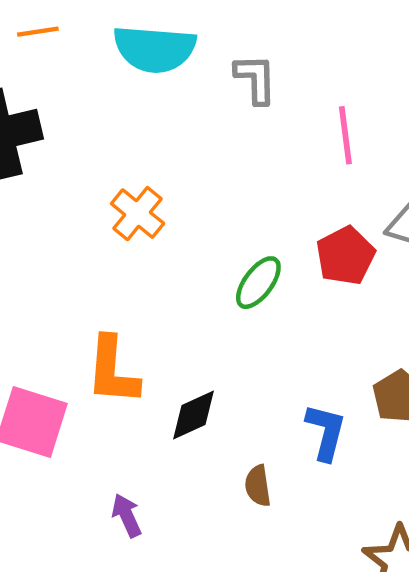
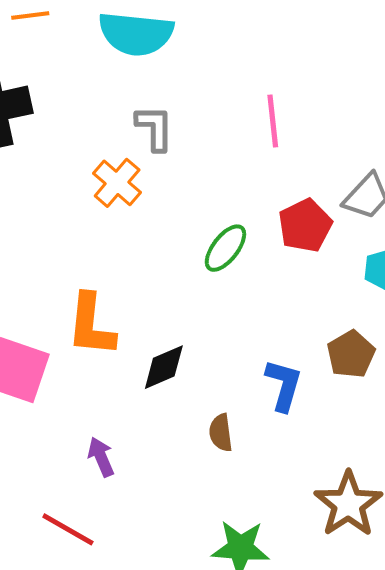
gray L-shape: (256, 79) -> (155, 128), moved
pink line: (345, 135) -> (273, 121), moved

